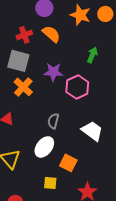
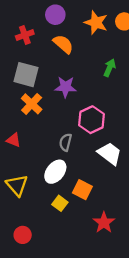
red cross: (24, 35) -> (25, 35), moved
pink hexagon: (77, 87) -> (91, 120), moved
yellow square: (50, 183) -> (60, 203), moved, turned 32

